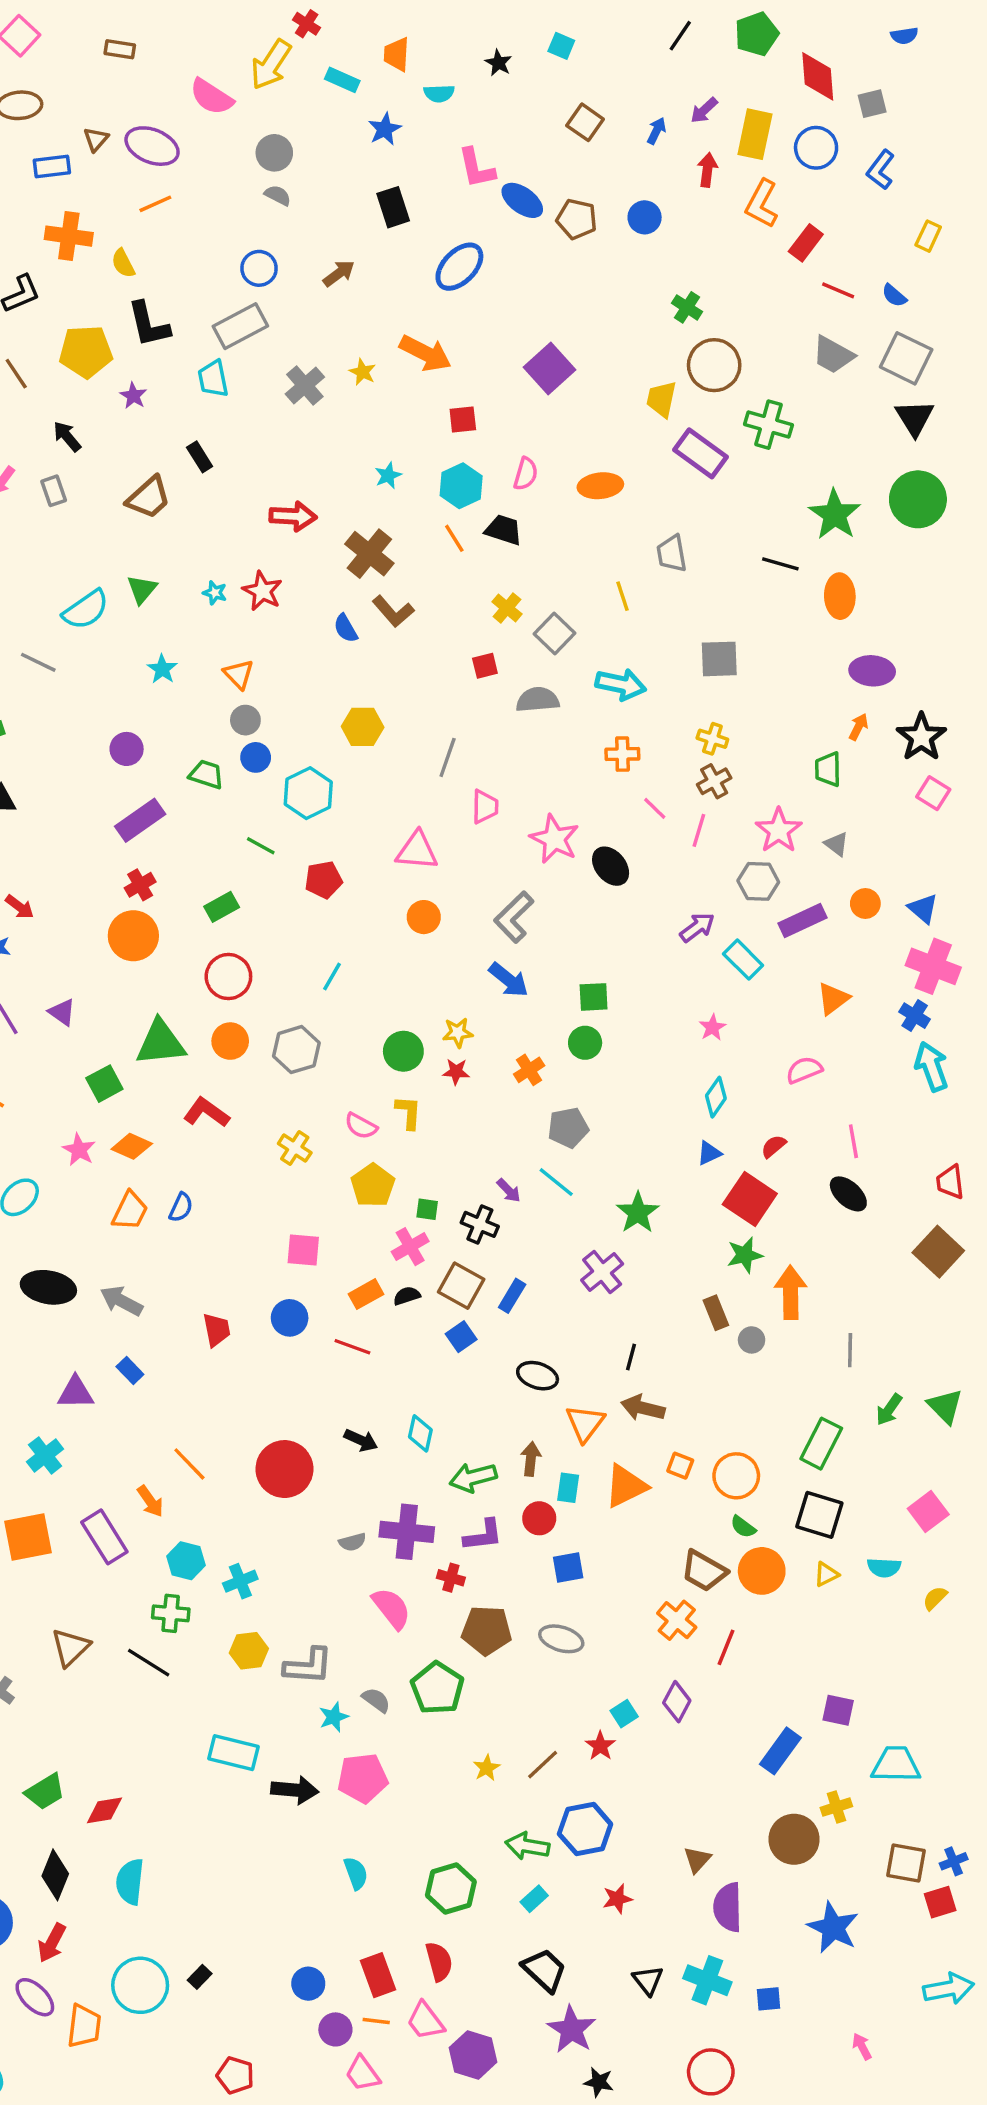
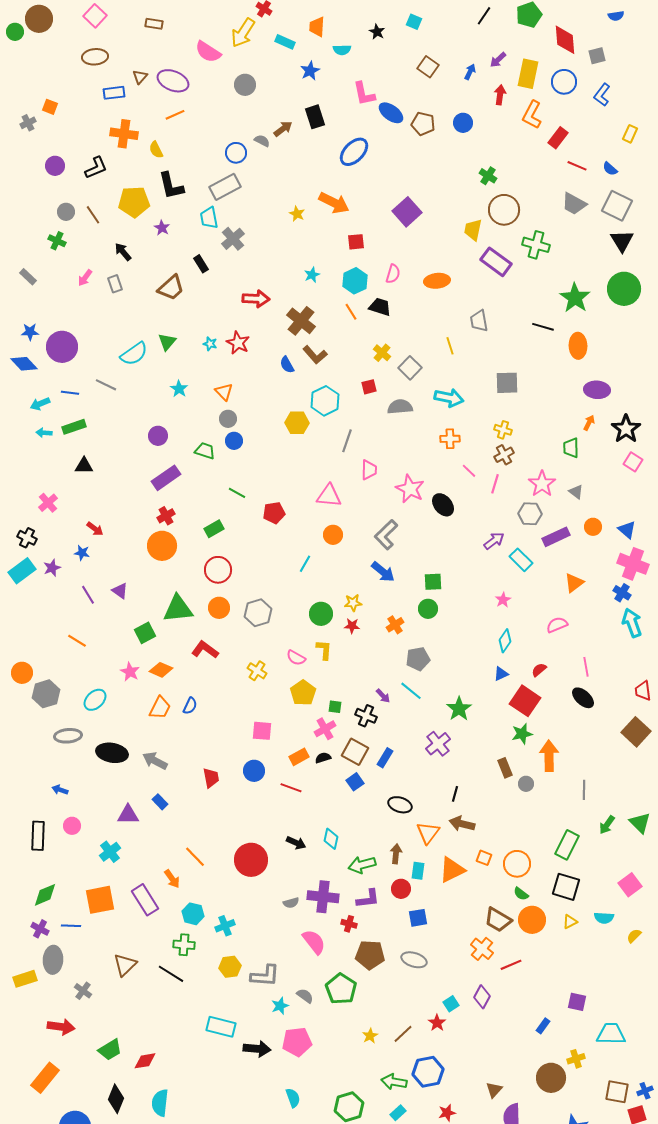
gray semicircle: (278, 195) -> (262, 141), moved
brown arrow: (339, 273) -> (283, 129), moved
gray cross: (305, 386) -> (233, 239), moved
cyan hexagon: (308, 793) -> (325, 401), moved
cyan line: (332, 977) -> (305, 564), moved
red line: (726, 1647) -> (511, 965), turned 45
blue rectangle: (780, 1751) -> (543, 1026), size x0.6

